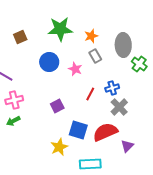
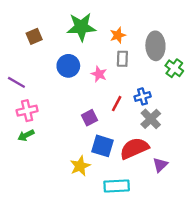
gray rectangle: (95, 56) -> (122, 59), turned 32
purple square: (57, 106) -> (90, 118), moved

